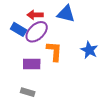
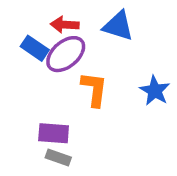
purple rectangle: (32, 64) -> (54, 133), moved
gray rectangle: (28, 92) -> (58, 158), moved

